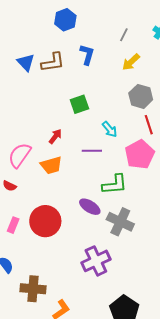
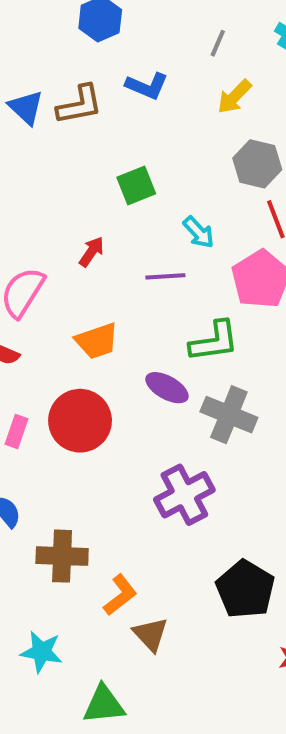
blue L-shape: (87, 54) -> (147, 86), turned 100
orange trapezoid: (51, 165) -> (97, 341), moved

